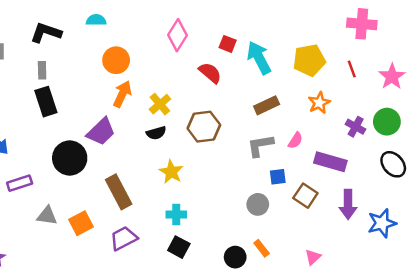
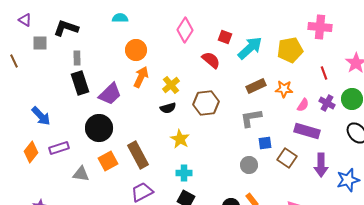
pink cross: (362, 24) -> (320, 27), moved
black L-shape: (46, 33) -> (66, 28), moved
cyan arrow: (259, 58) -> (250, 48), turned 76
red line: (352, 69) -> (324, 73), moved
orange star: (319, 103) -> (284, 89), moved, turned 30
purple trapezoid: (101, 132) -> (110, 94), moved
pink semicircle: (295, 140) -> (303, 105), moved
orange square: (81, 223) -> (108, 161), moved

